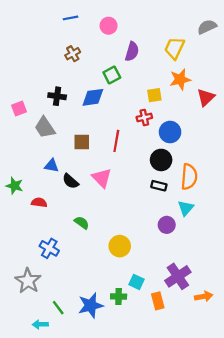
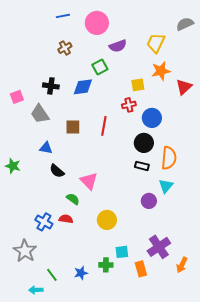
pink circle: (109, 26) -> (97, 23), size x1.5
purple semicircle: (132, 51) -> (118, 46), turned 54
pink triangle: (102, 178) -> (89, 181), moved
black semicircle: (70, 181) -> (57, 171), moved
red semicircle: (39, 202) -> (66, 219), moved
cyan square: (136, 282) -> (122, 252), turned -32
orange arrow: (204, 296) -> (182, 265), turned 126
blue star: (91, 305) -> (81, 273), size x0.6

